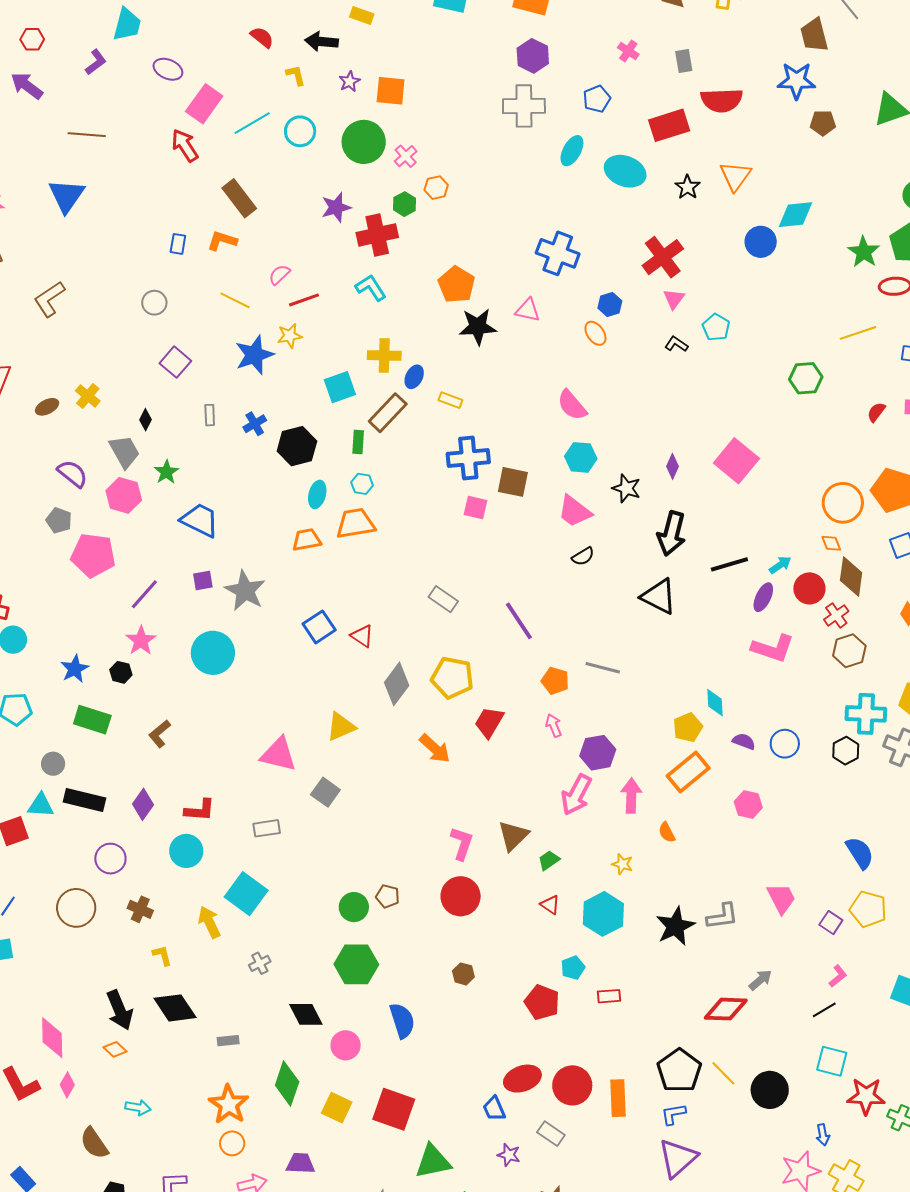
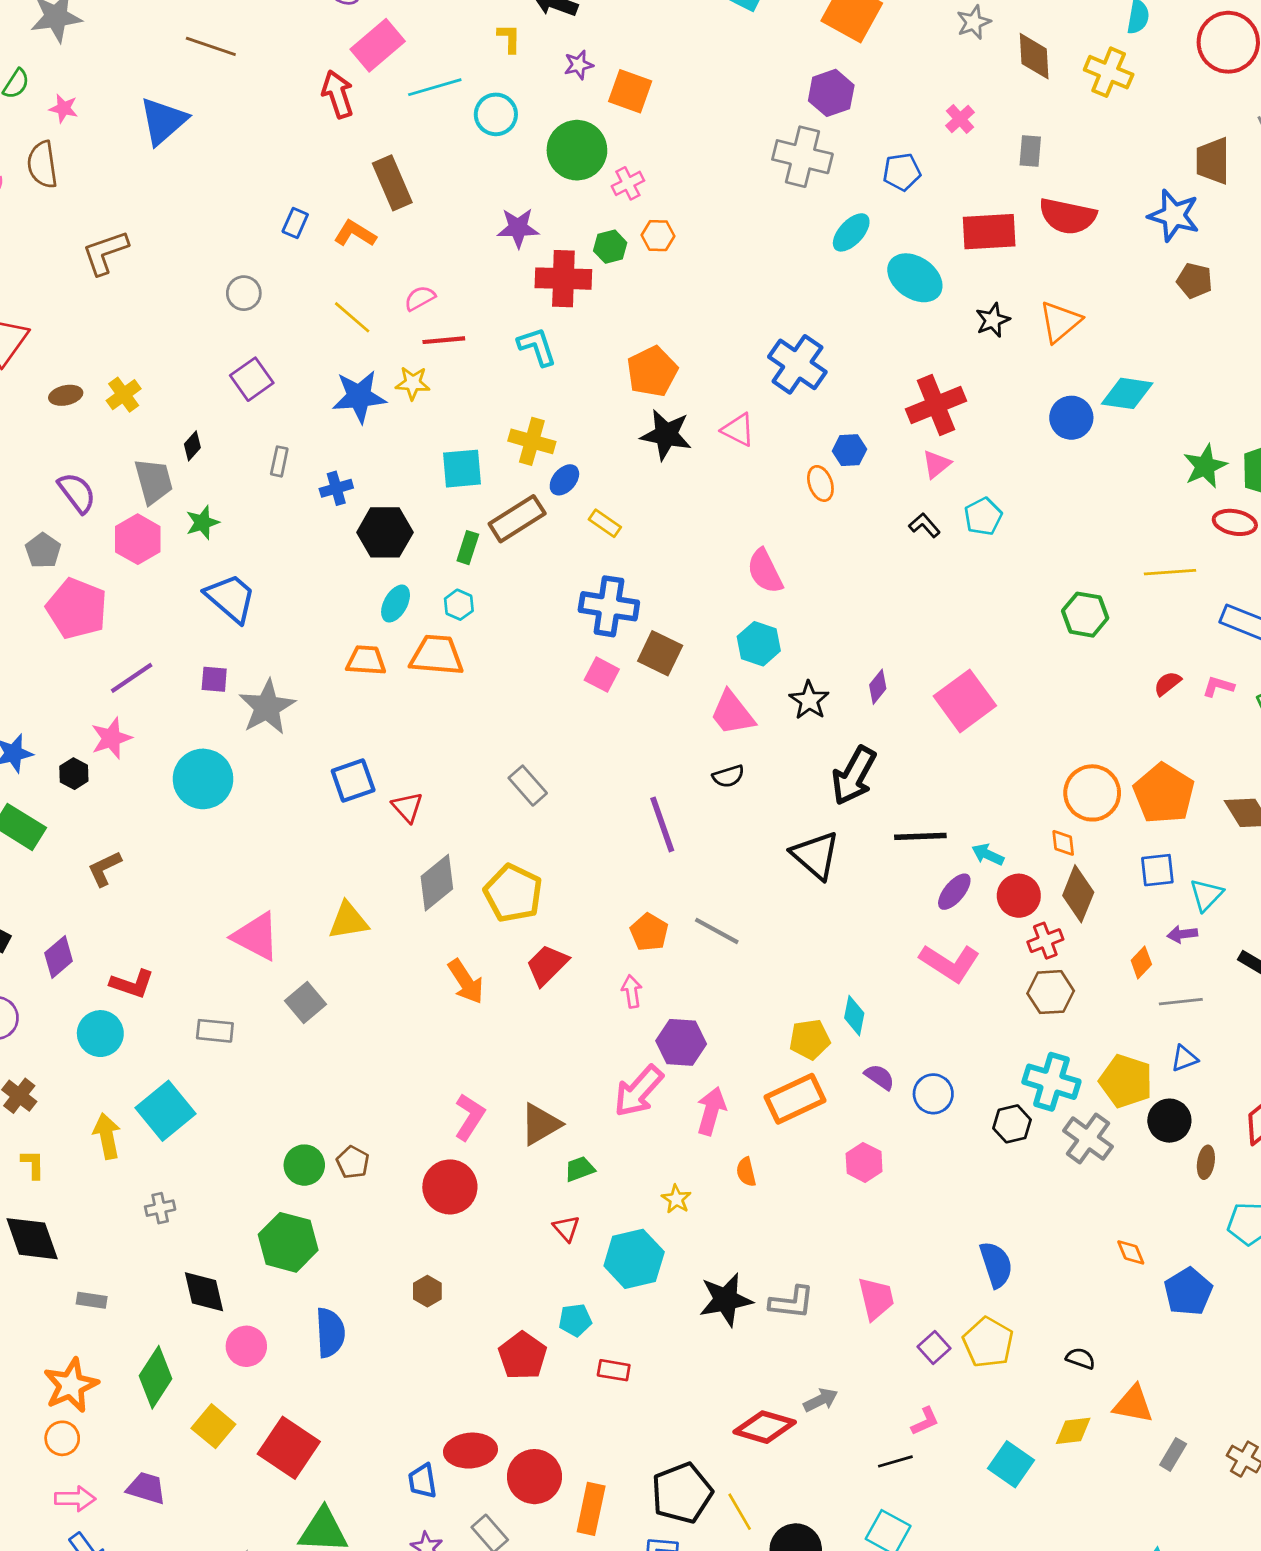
cyan arrow: (780, 565) -> (988, 854), turned -135
purple line: (519, 621) -> (662, 824), moved

